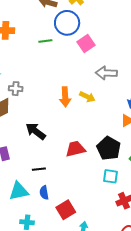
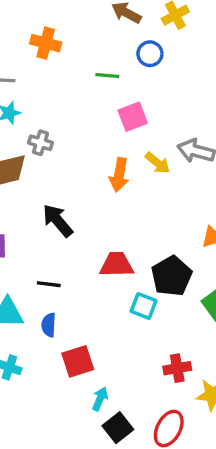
blue circle: (67, 23) -> (150, 54), size x0.6
pink square: (86, 43) -> (133, 117), moved
yellow arrow: (87, 97) -> (158, 163), moved
cyan square: (111, 176) -> (144, 306), moved

